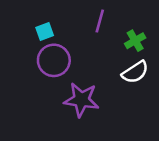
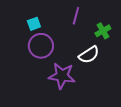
white semicircle: (135, 72) -> (89, 55), moved

